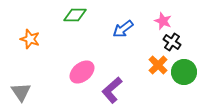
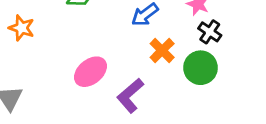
orange cross: (158, 65) -> (162, 50), moved
green circle: (184, 72) -> (201, 68), moved

